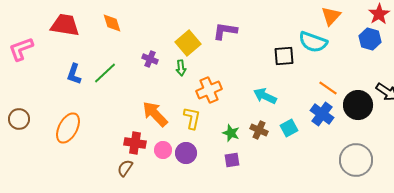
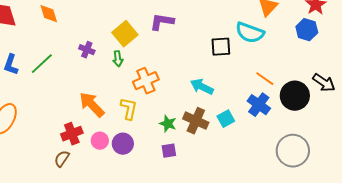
brown cross: (259, 130) -> (196, 121), size x1.4
red cross: (135, 143) -> (72, 134), turned -30

